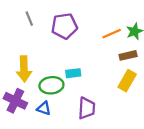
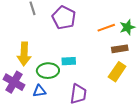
purple pentagon: (64, 26) -> (64, 18), turned 30
blue triangle: (44, 108) -> (39, 91), turned -32

